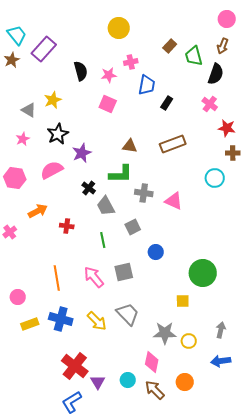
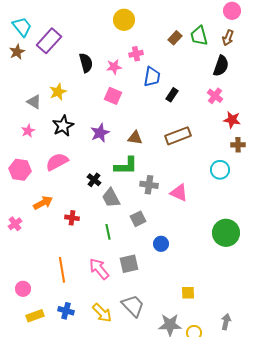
green trapezoid: (194, 56) -> (199, 36), moved
purple star: (82, 153) -> (100, 133), moved
green circle: (203, 273) -> (226, 233), moved
blue cross: (61, 319) -> (66, 311), size x0.7

